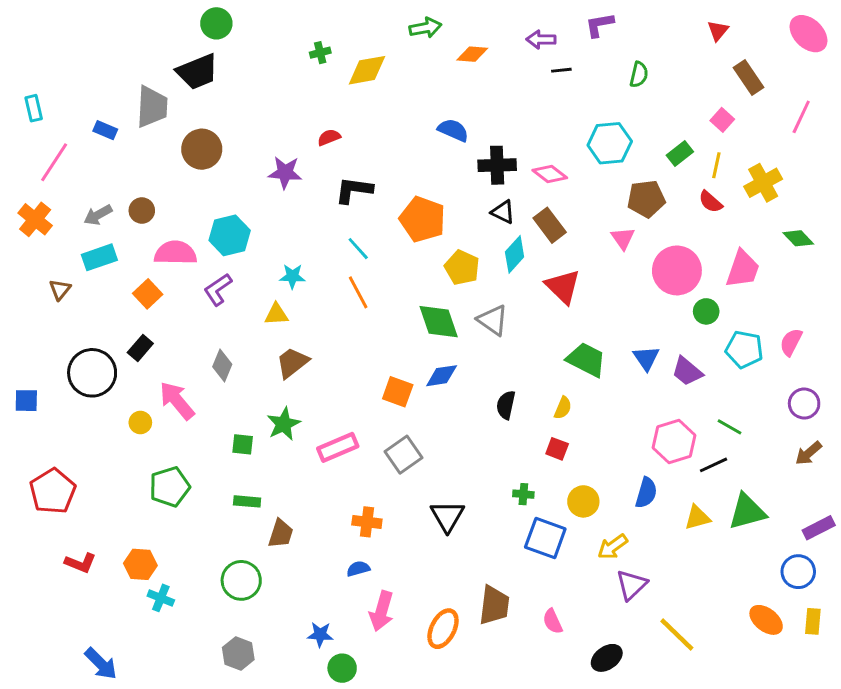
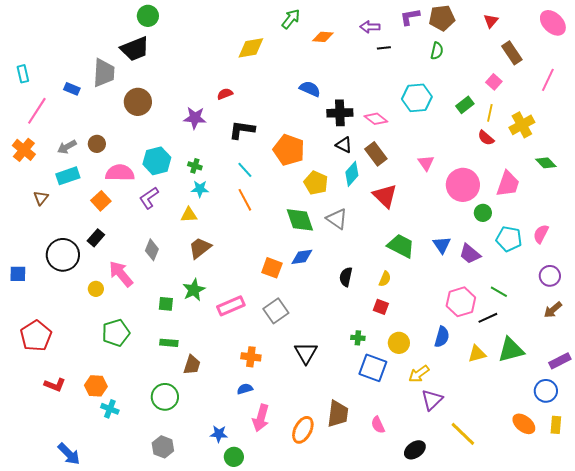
green arrow: (425, 28) -> (291, 19), turned -40
green cross: (320, 53) -> (195, 166), moved, turned 32
brown pentagon: (646, 199) -> (442, 18), moved

